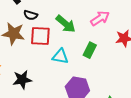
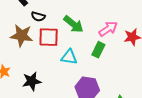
pink arrow: (100, 18) -> (108, 29), moved

